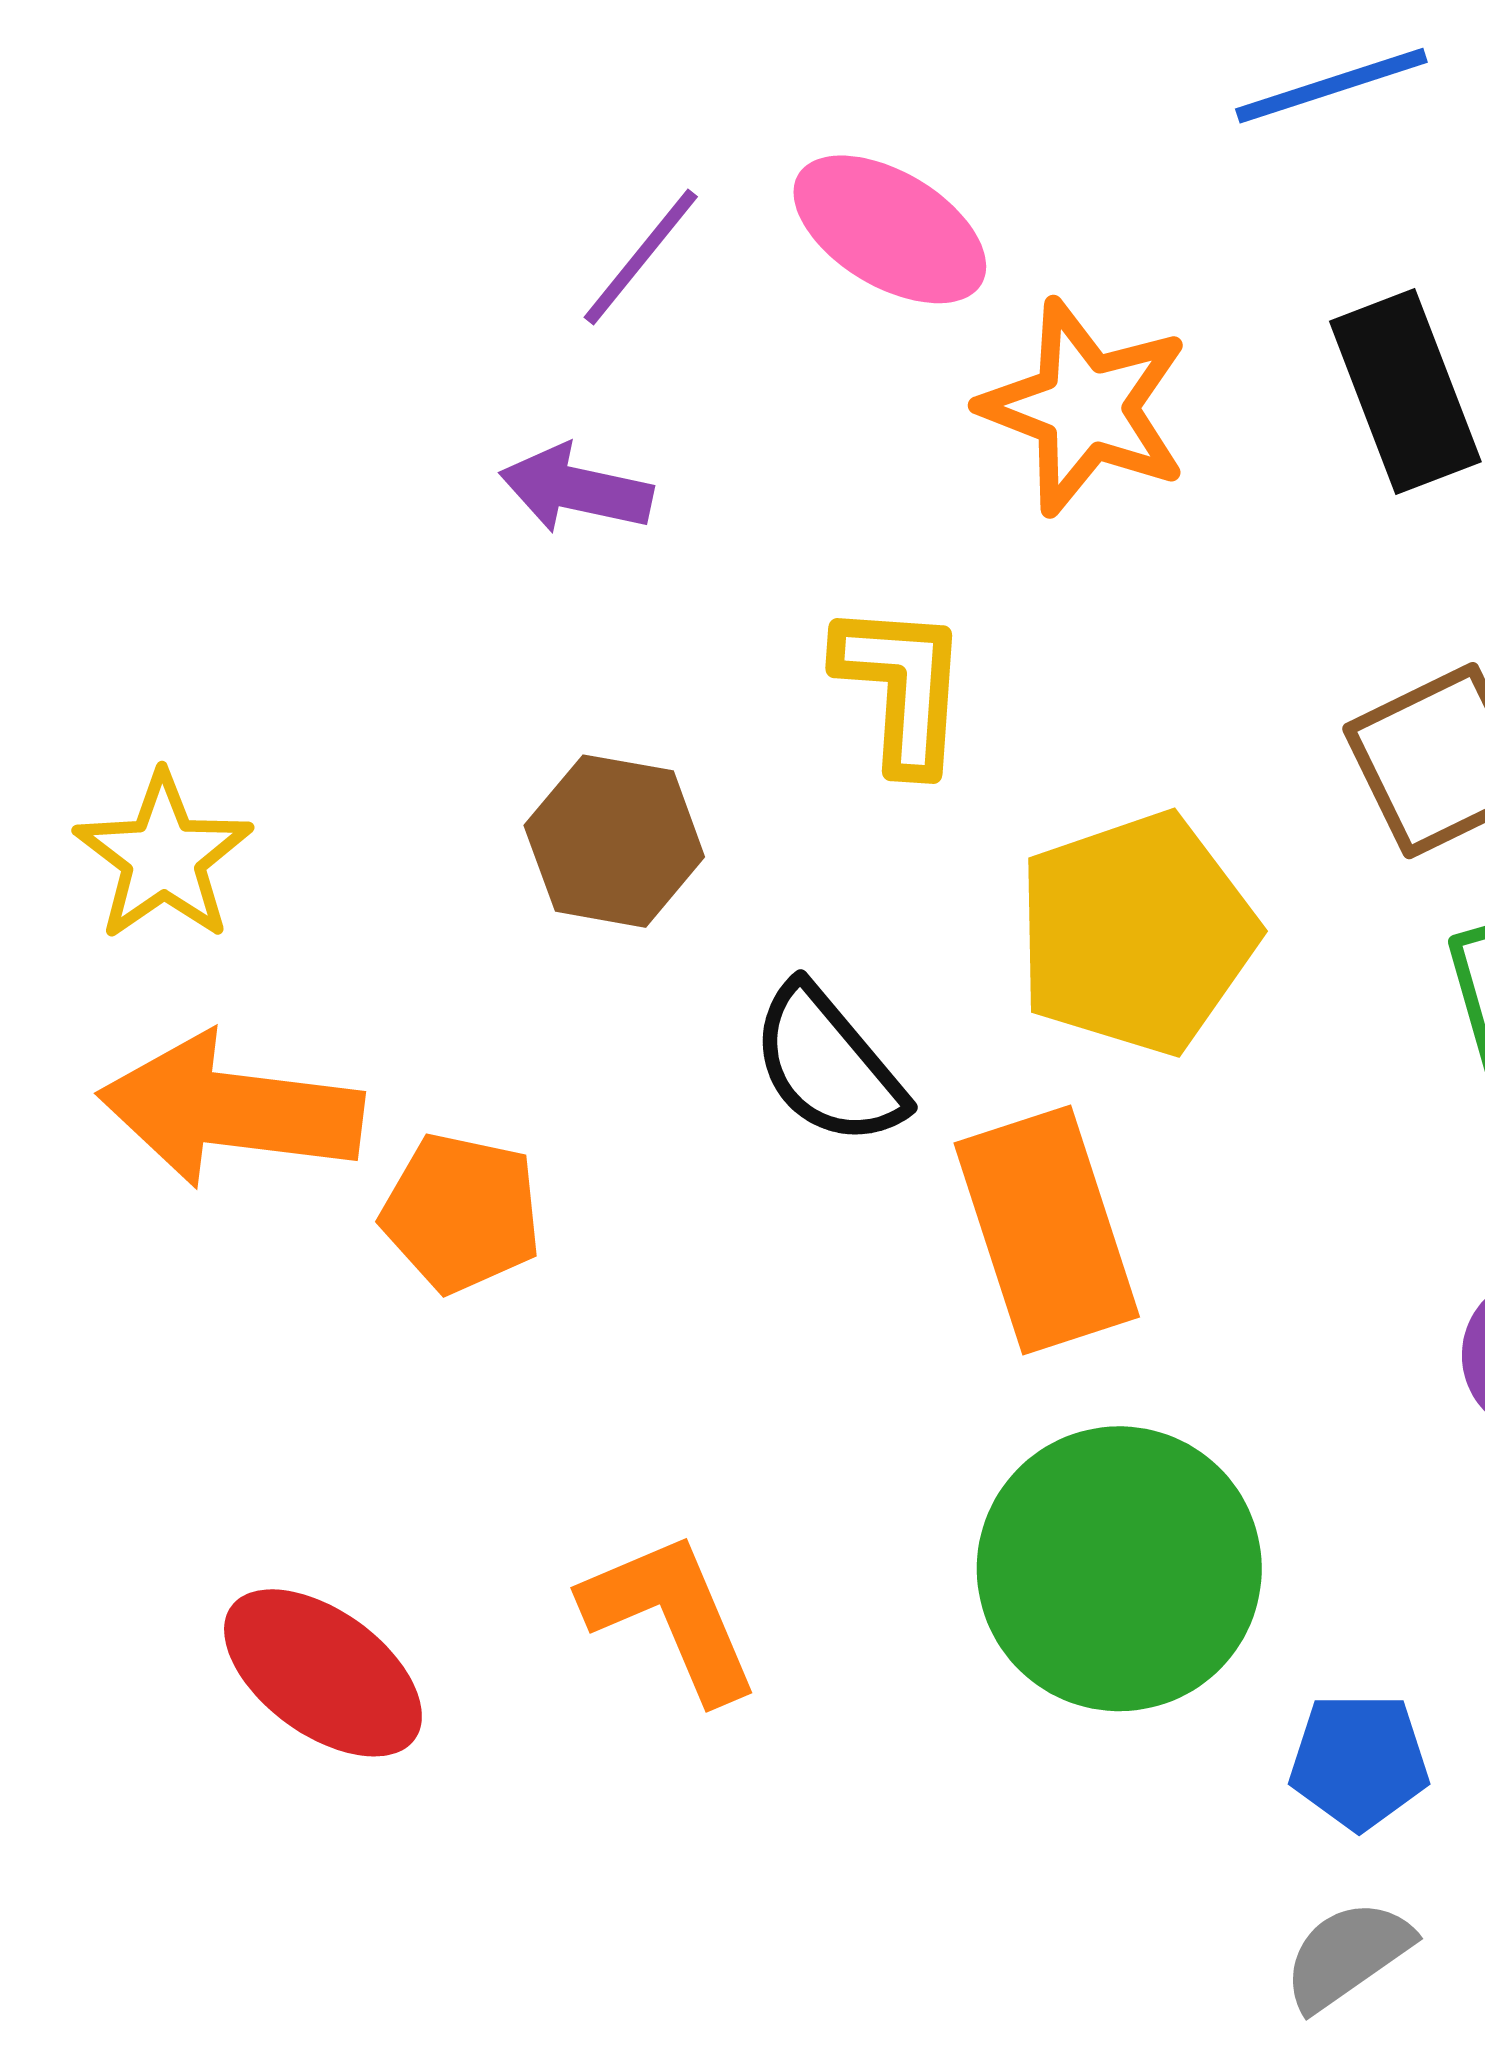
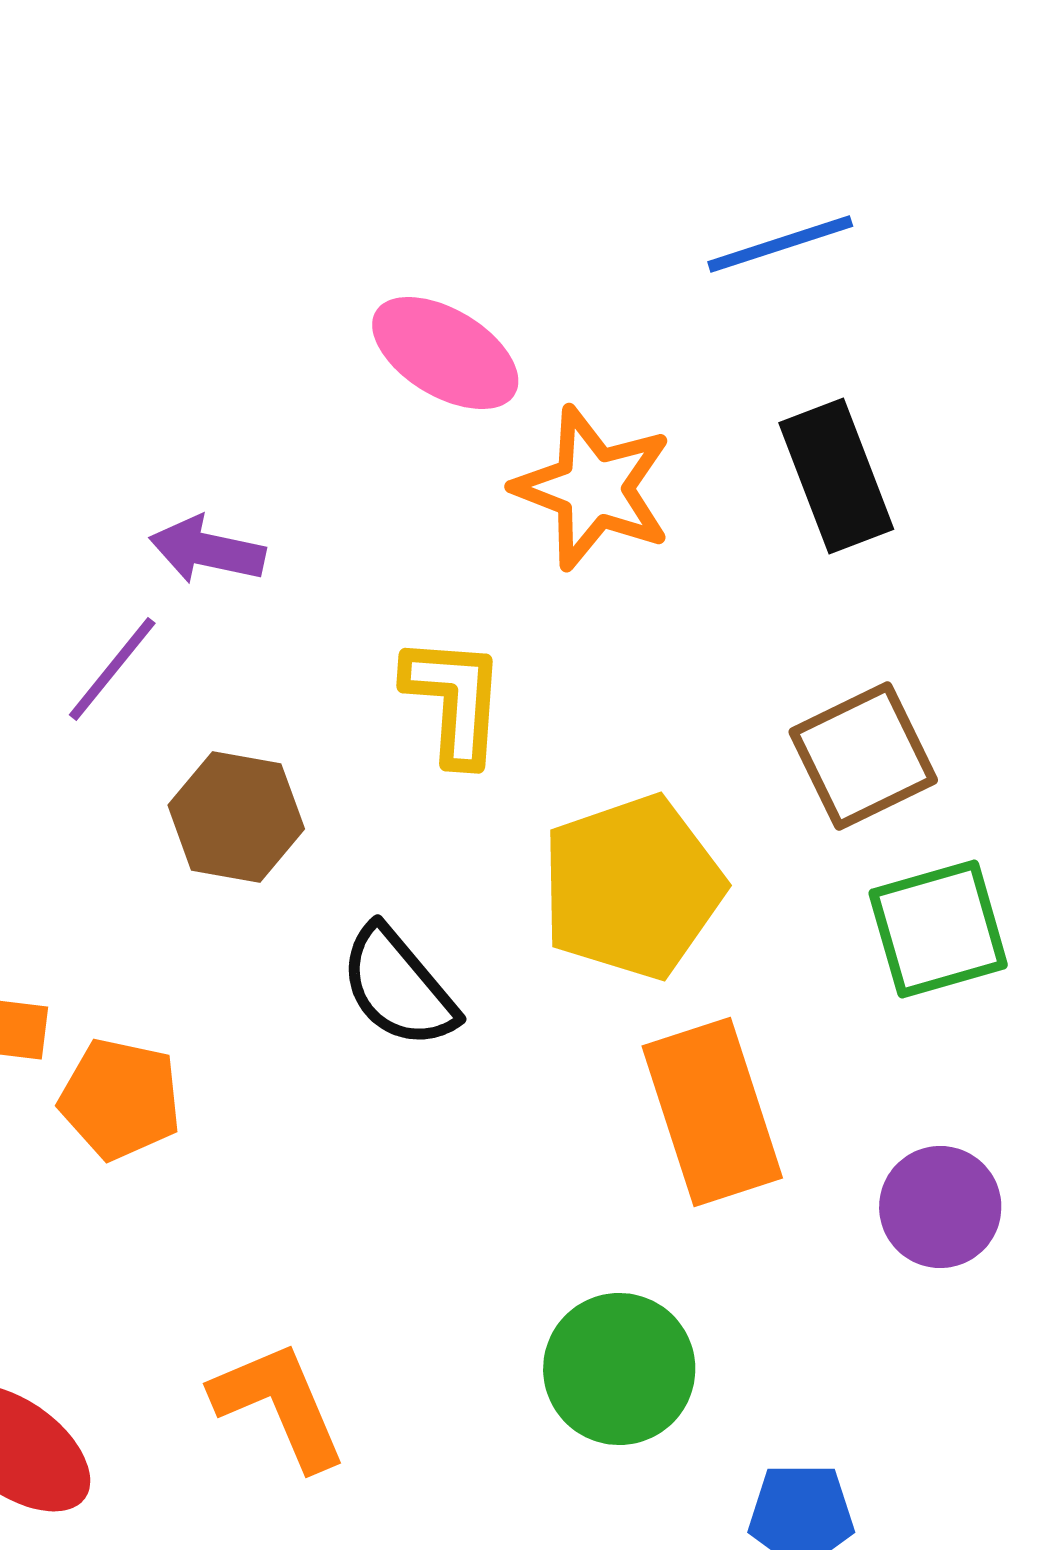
purple line: (641, 257) -> (112, 669), moved
orange rectangle: (1047, 1230) -> (712, 1112), moved
green circle: (1119, 1569) -> (619, 1369), size x0.7

